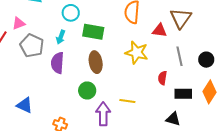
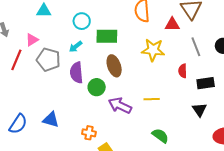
cyan arrow: (61, 37) -> (76, 47), turned 40
green circle: (87, 90) -> (97, 87), moved
purple arrow: (103, 114) -> (120, 105), moved, turned -55
black triangle: (173, 119) -> (200, 110), turned 49

